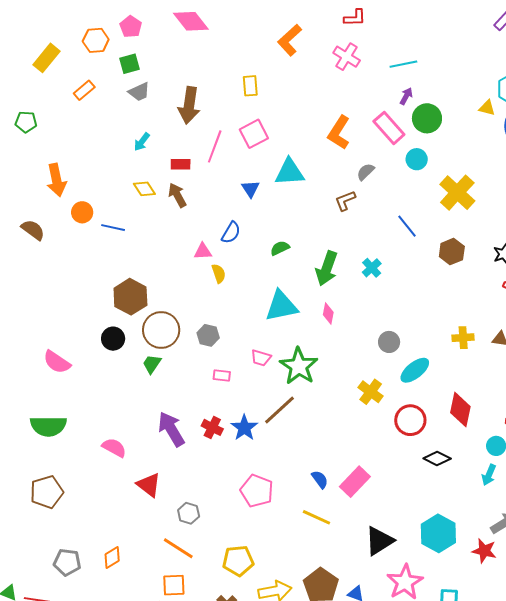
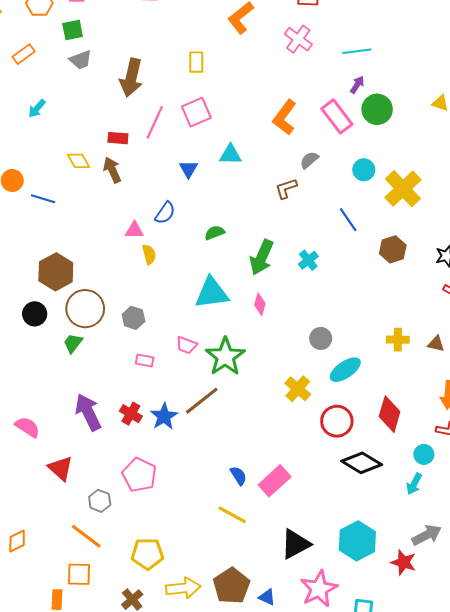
cyan arrow: (142, 142) -> (37, 108), moved
cyan circle: (417, 159) -> (364, 170), moved
cyan triangle: (290, 172) -> (230, 155), size x0.7
black diamond: (437, 458) -> (362, 463), size x1.4
pink pentagon: (257, 491) -> (139, 475), moved

